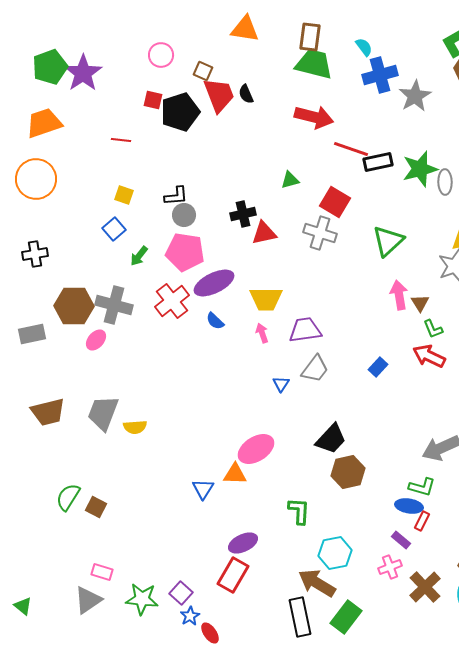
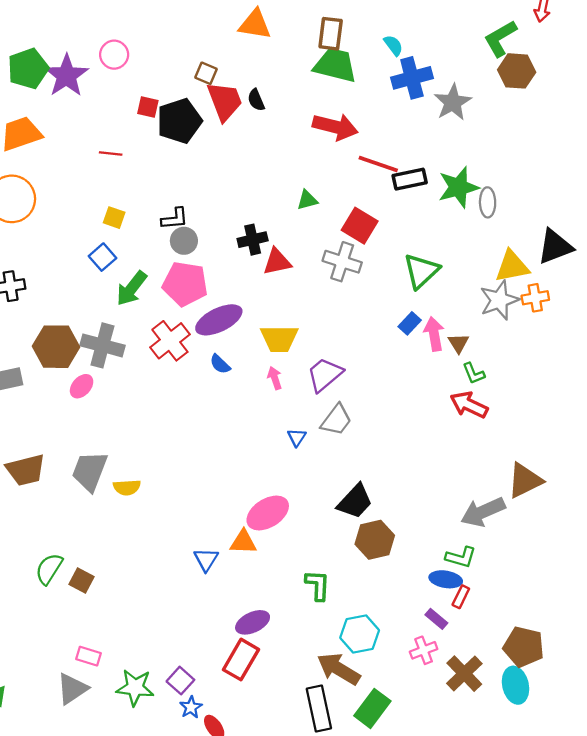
pink circle: (161, 55) -> (114, 55), moved
green arrow: (139, 256) -> (132, 288), size x1.5
purple trapezoid: (305, 330) -> (325, 375), turned -32
blue rectangle: (378, 367) -> (410, 323), moved

